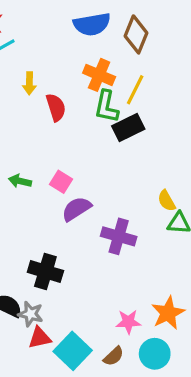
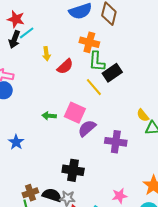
yellow line: (135, 90) -> (94, 87), moved, turned -60
red semicircle: (56, 107) -> (65, 66), turned 72
pink square: (61, 182) -> (75, 113), size x1.5
pink star: (128, 322) -> (120, 196), moved

